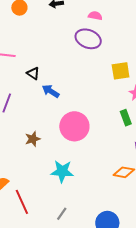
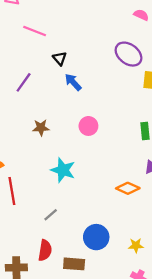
purple ellipse: (88, 39) -> (128, 54), moved
pink circle: (74, 126) -> (88, 126), size x0.6

